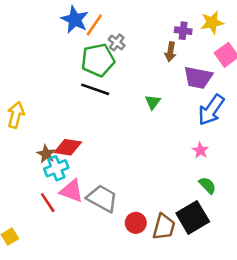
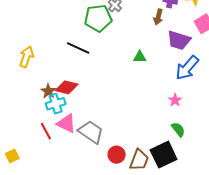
black line: (95, 89) -> (78, 48), moved
green triangle: (153, 102) -> (140, 57), turned 48

